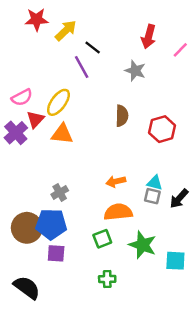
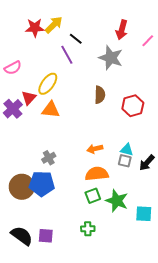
red star: (37, 19) -> (35, 28), moved
gray star: (135, 71) -> (111, 58), size x1.4
pink semicircle: (22, 97) -> (13, 68), moved
green square: (102, 239) -> (93, 196), moved
purple square: (56, 253) -> (46, 236), moved

